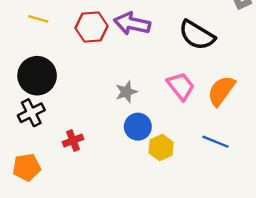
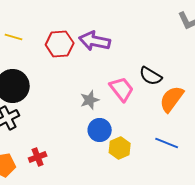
black semicircle: (197, 35) -> (151, 76), moved, size x0.7
pink trapezoid: (181, 86) -> (122, 89), moved
red cross: (73, 141) -> (38, 157), moved

